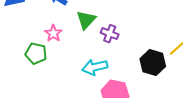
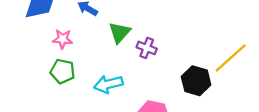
pink star: (53, 33) -> (63, 39), moved, turned -30
cyan arrow: (95, 67) -> (108, 84), moved

